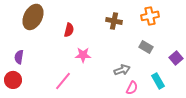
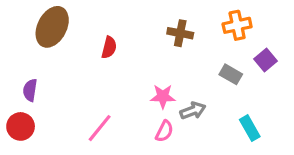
pink star: (83, 55) -> (163, 96), moved
purple square: (176, 58) -> (266, 60), moved
pink semicircle: (132, 88) -> (164, 131), moved

